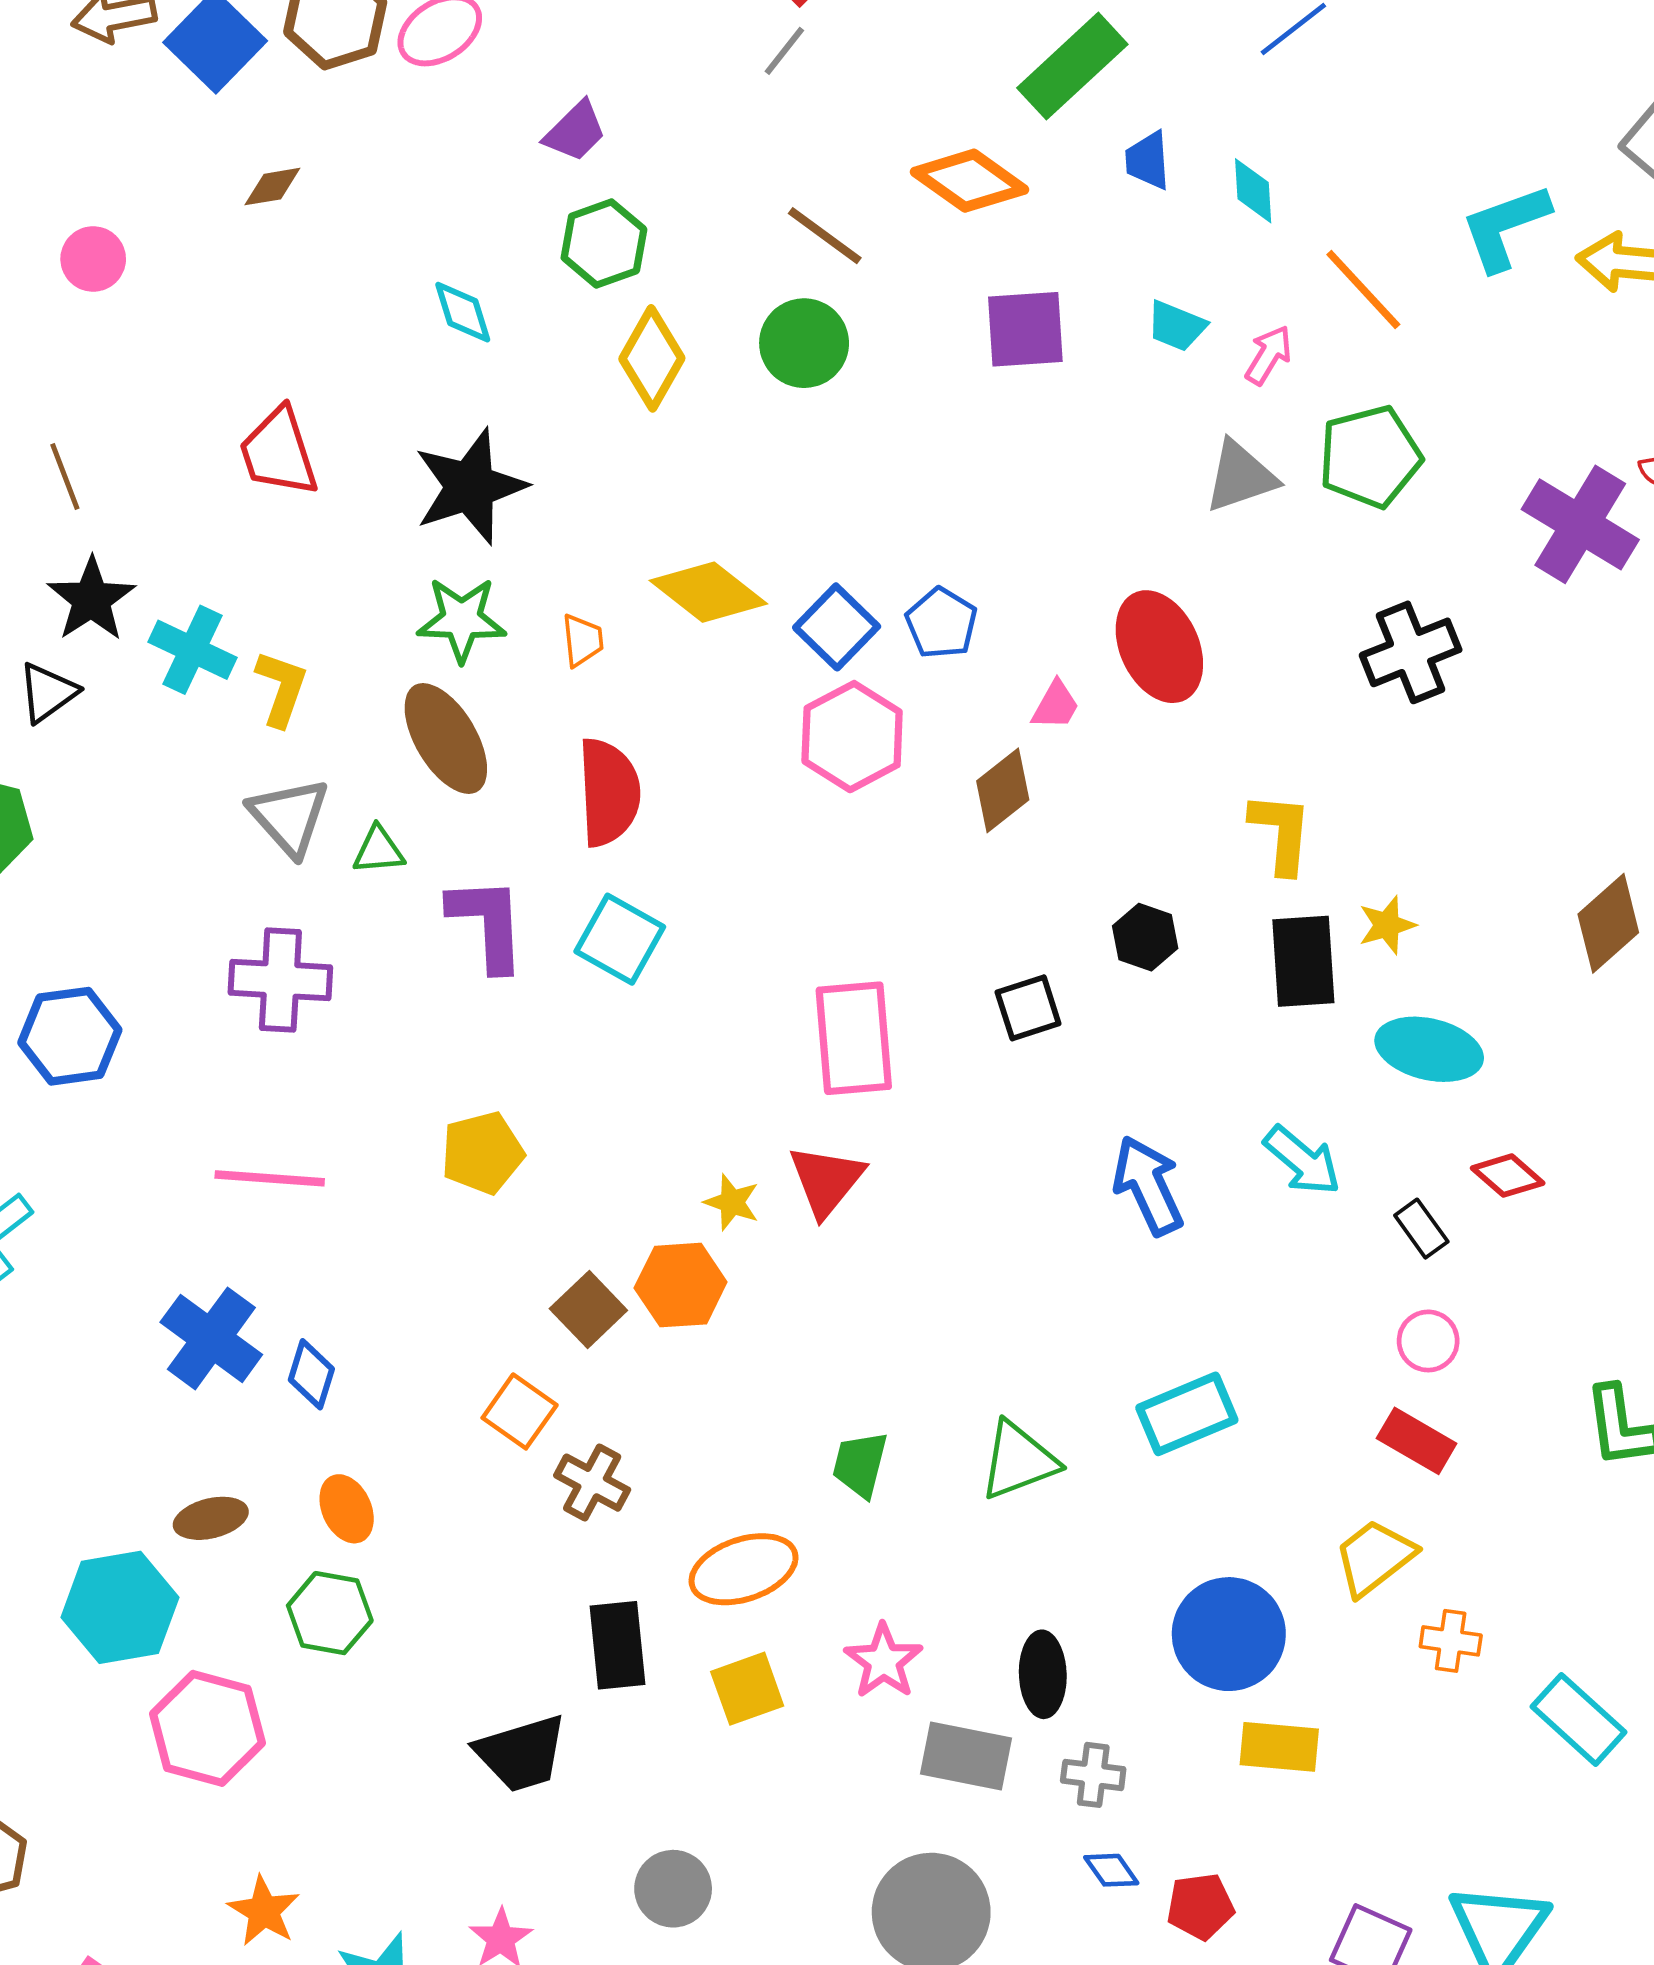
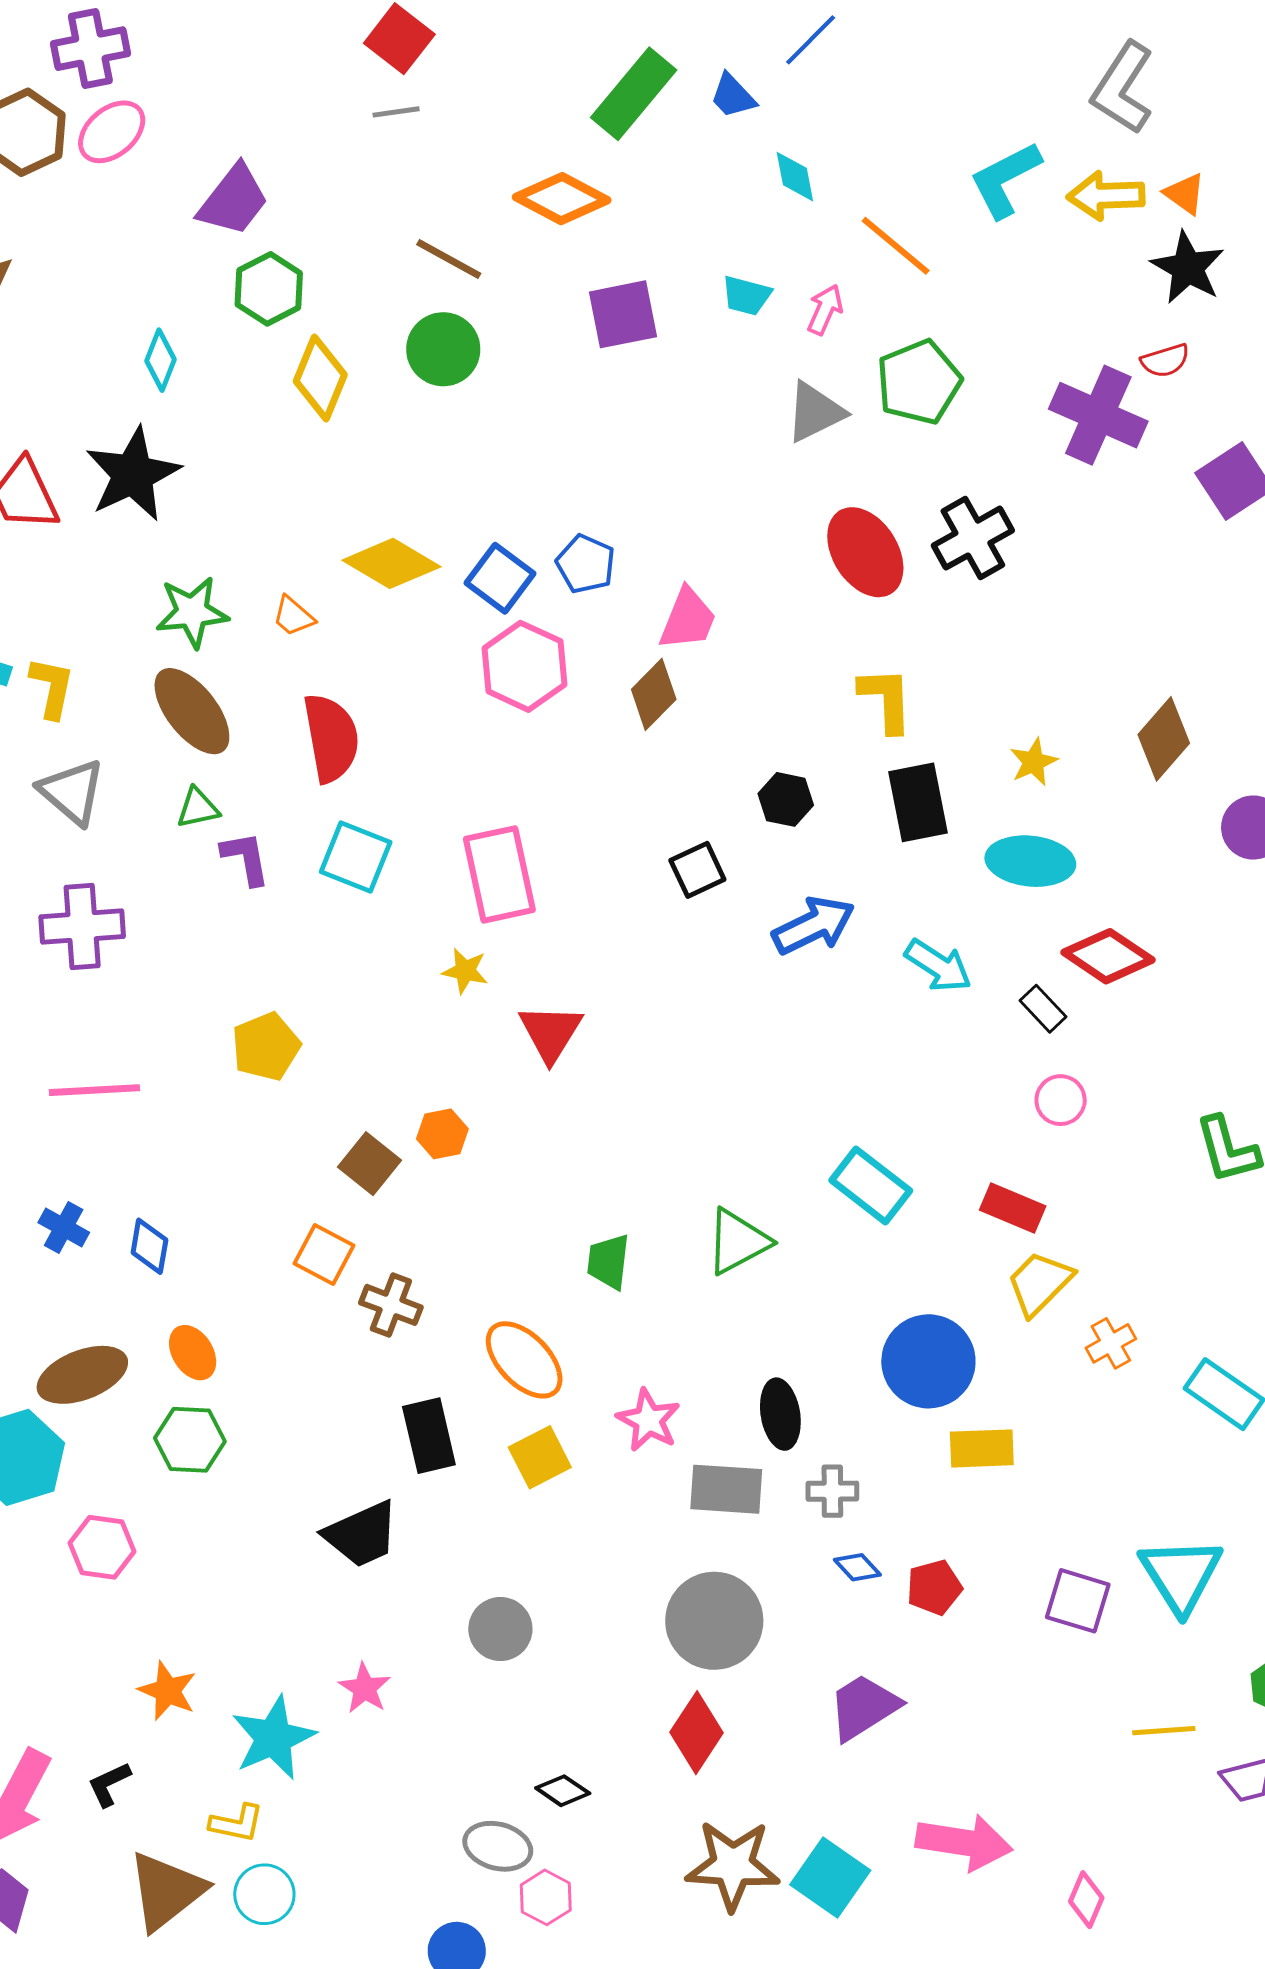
gray line: (784, 51) -> (396, 112), turned 51
purple trapezoid: (575, 131) -> (233, 200), size x1.4
blue trapezoid: (1148, 160) -> (733, 96), moved, turned -32
cyan diamond: (463, 312) -> (160, 360), turned 46
black star: (470, 487) -> (133, 474), moved
orange trapezoid: (582, 640) -> (293, 616), turned 144
red ellipse: (1159, 647) -> (865, 552), moved
pink trapezoid: (1056, 705) -> (688, 619), size x1.5
green triangle: (379, 850) -> (198, 808), moved
purple L-shape: (487, 923) -> (246, 858), size x0.7
yellow star: (1387, 925) -> (1034, 762), moved
pink rectangle: (854, 1038) -> (499, 874), moved
red diamond: (1508, 1176) -> (1108, 956), size x1.5
blue arrow: (1148, 1185) -> (814, 925), moved, turned 96
yellow star: (732, 1202) -> (465, 971), moved
orange hexagon: (681, 1285) -> (442, 1134), size x0.7
blue cross: (211, 1338) -> (64, 1227), size x0.6
cyan rectangle: (1187, 1414) -> (871, 1185), turned 68
red rectangle: (1417, 1441) -> (1013, 1208), moved
brown ellipse: (211, 1518) -> (82, 1375), size x1.5
orange ellipse: (744, 1569) -> (524, 1360), turned 72
orange cross: (1451, 1641) -> (1111, 1343), turned -30
pink hexagon: (207, 1728) -> (102, 1547), size x0.7

